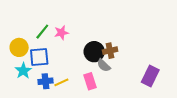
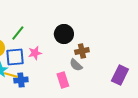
pink star: (61, 33) -> (35, 53), moved
black circle: (94, 52) -> (64, 34), moved
yellow line: (61, 82) -> (11, 75), moved, turned 40

